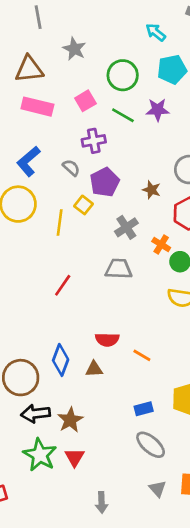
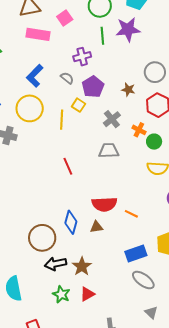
pink square: (85, 101) -> (65, 18), moved
purple star: (158, 110) -> (128, 29), size x1.4
green line: (123, 115) -> (102, 36), turned 60
red line: (63, 285) -> (68, 166), turned -54
red semicircle: (107, 340) -> (104, 204), size x1.4
blue rectangle: (144, 409) -> (136, 254), size x1.5
green star: (40, 455) -> (61, 294), size x0.7
red triangle: (75, 457) -> (87, 294), turned 35

